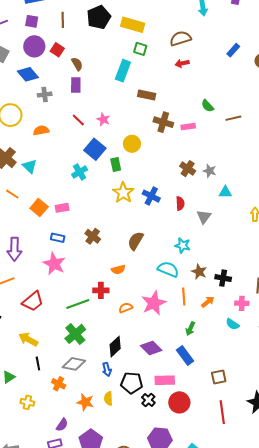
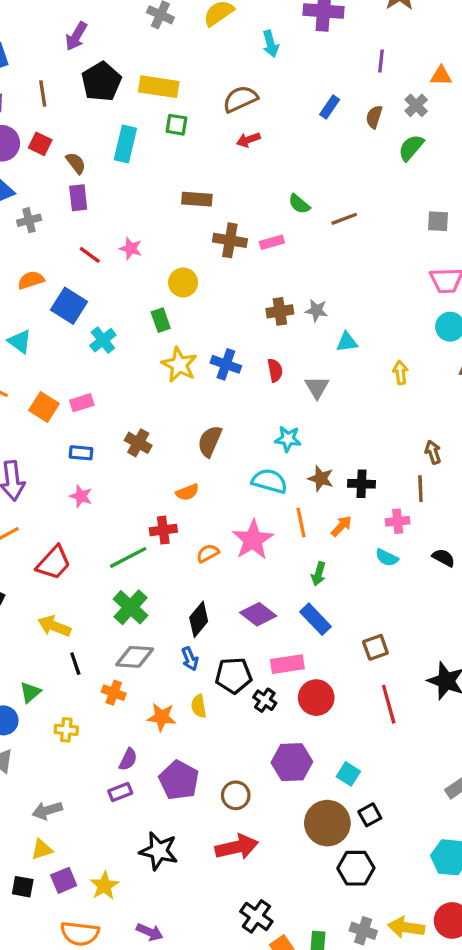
cyan rectangle: (123, 71) -> (125, 144), moved
blue square: (95, 149) -> (69, 306), moved
brown cross: (188, 169) -> (280, 311), turned -35
pink star: (54, 264) -> (81, 496), size x0.6

